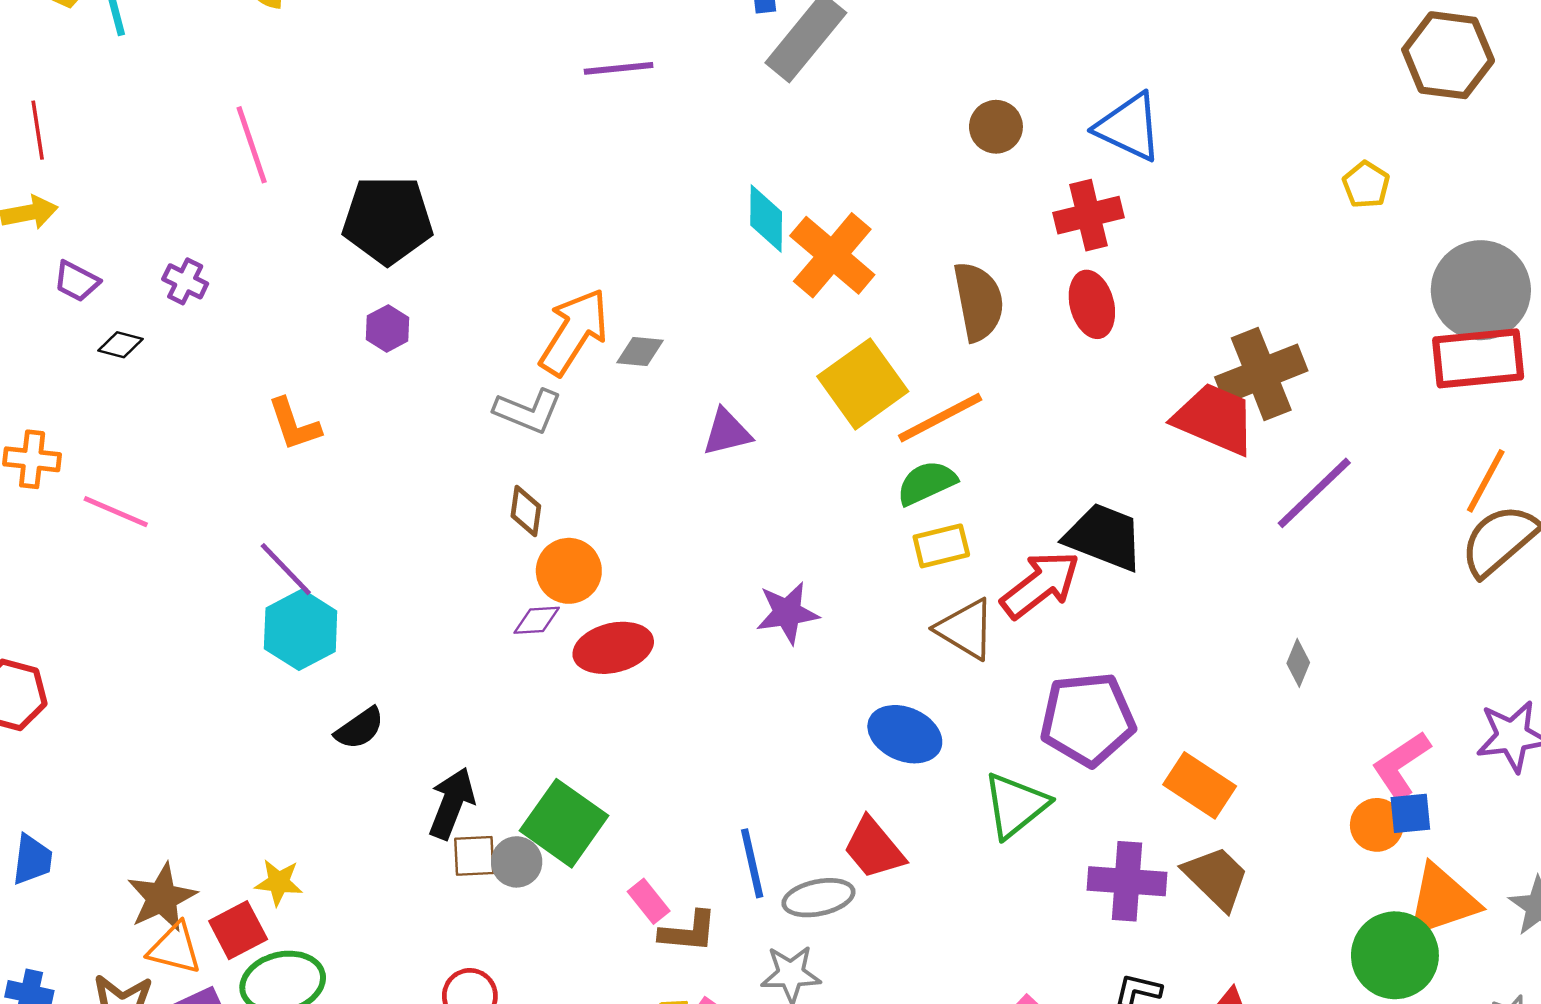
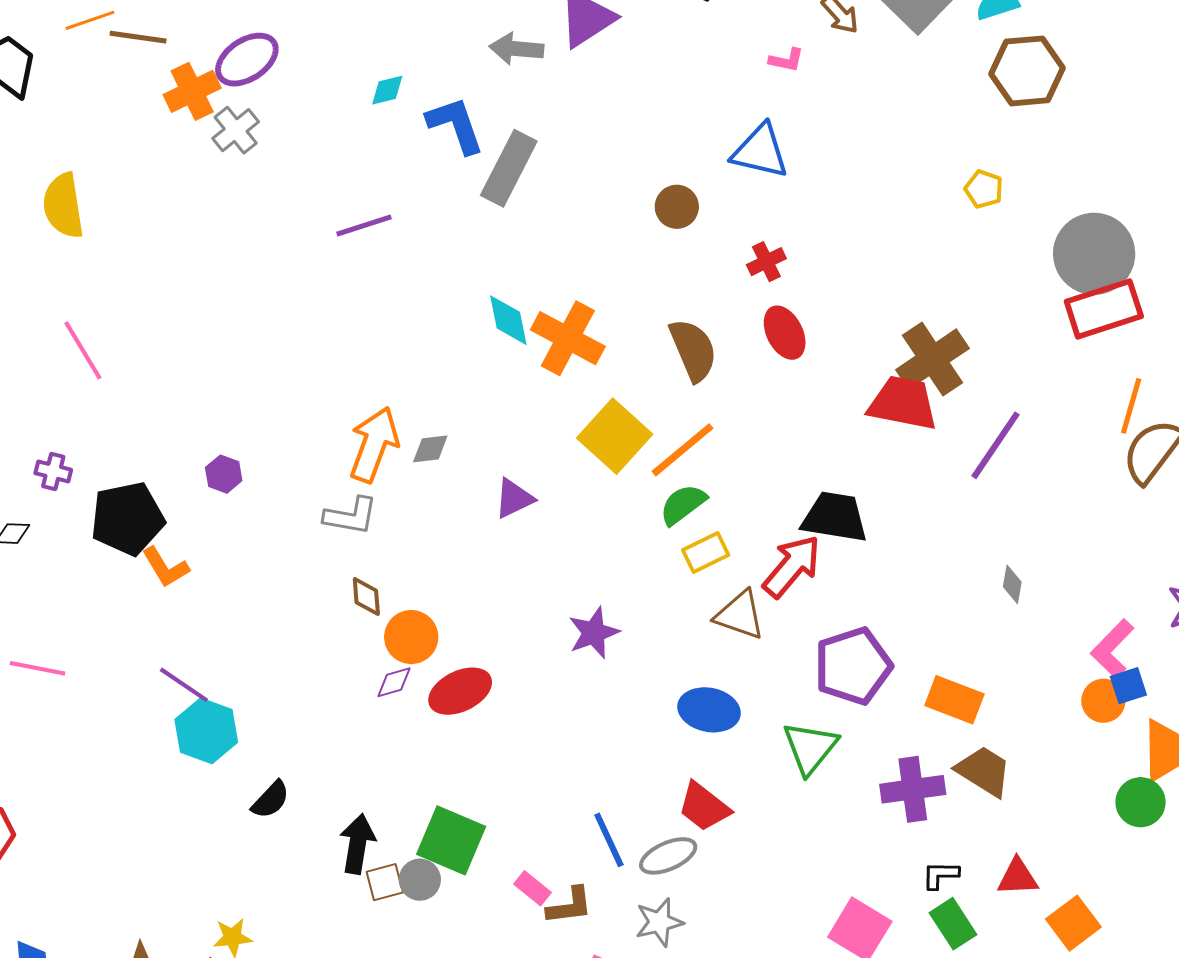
blue triangle: (1129, 127) -> (760, 151), moved
red cross: (1089, 215) -> (766, 262), size x0.7
black pentagon: (388, 220) -> (127, 519), moved
green circle: (1395, 955) -> (1141, 802), size x0.7

